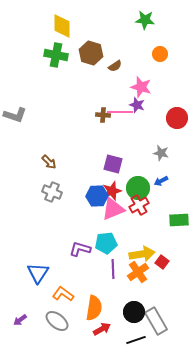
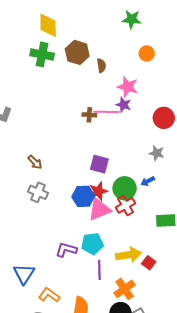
brown semicircle: (115, 66) -> (101, 66), turned -64
gray star: (161, 153) -> (157, 153), moved
orange cross: (138, 272) -> (125, 289), moved

